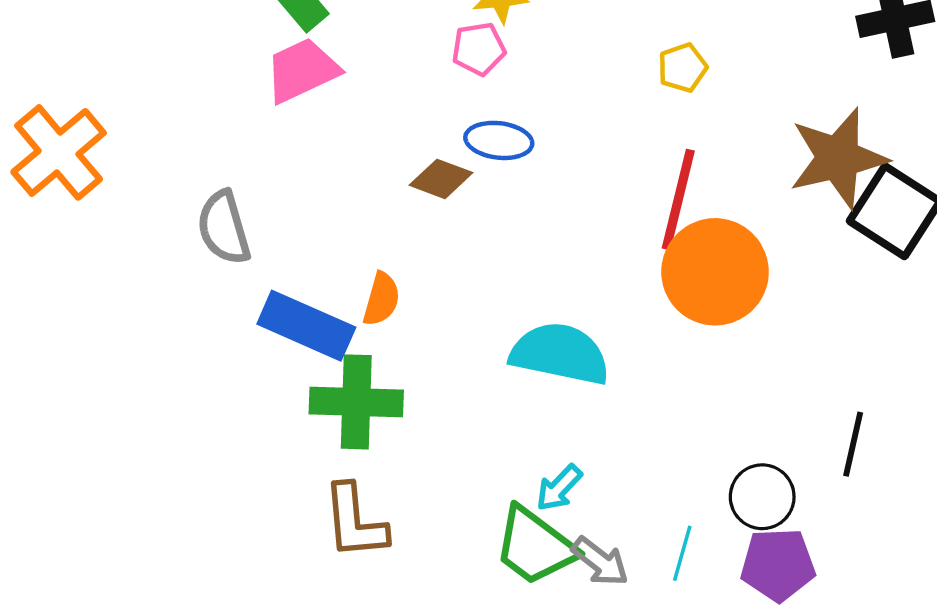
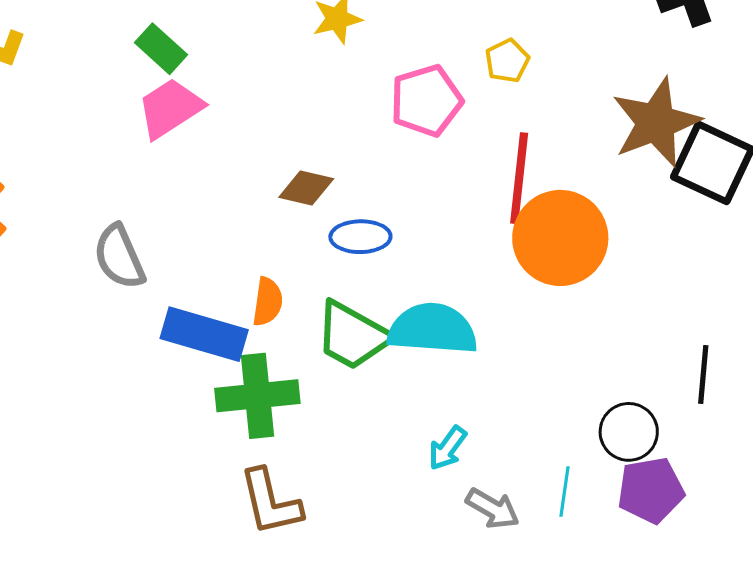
pink pentagon: (479, 49) -> (426, 101), moved, size x1.5
blue ellipse: (499, 140) -> (360, 237), moved
green trapezoid: (535, 546) -> (353, 336), moved

